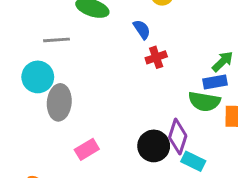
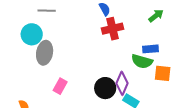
red cross: (156, 57) -> (113, 29), size x1.5
green arrow: (223, 61) -> (156, 16), moved
pink rectangle: (87, 149) -> (60, 86), turned -35

